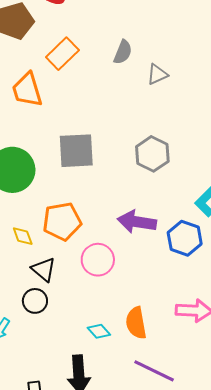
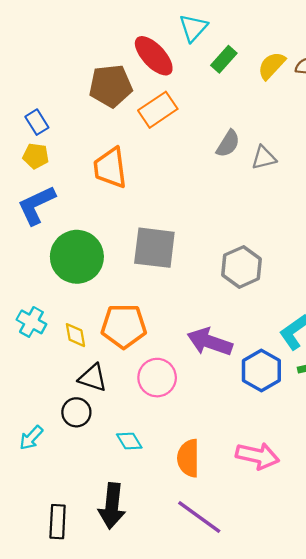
orange rectangle: (62, 54) -> (158, 110), moved
gray triangle: (157, 74) -> (264, 158), moved
black triangle: (44, 269) -> (93, 378), turned -32
cyan diamond: (99, 331) -> (129, 441), moved

